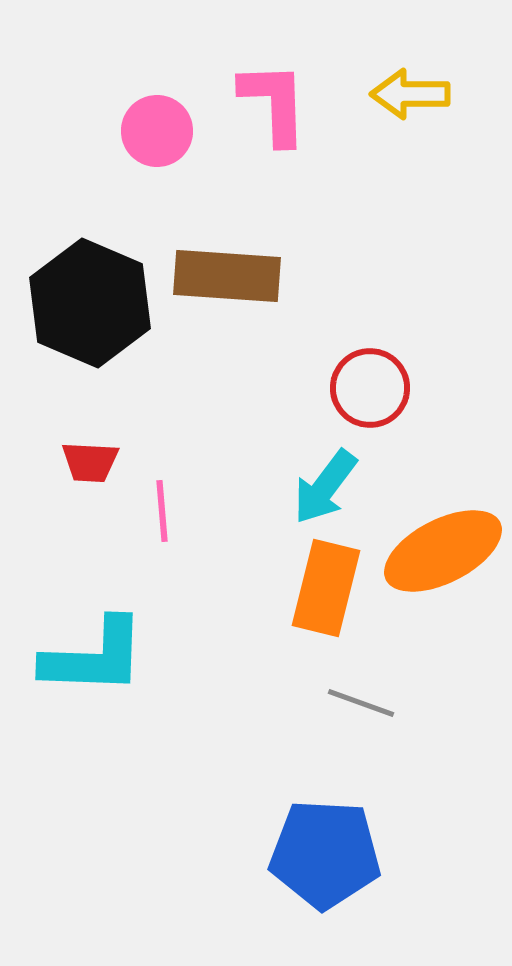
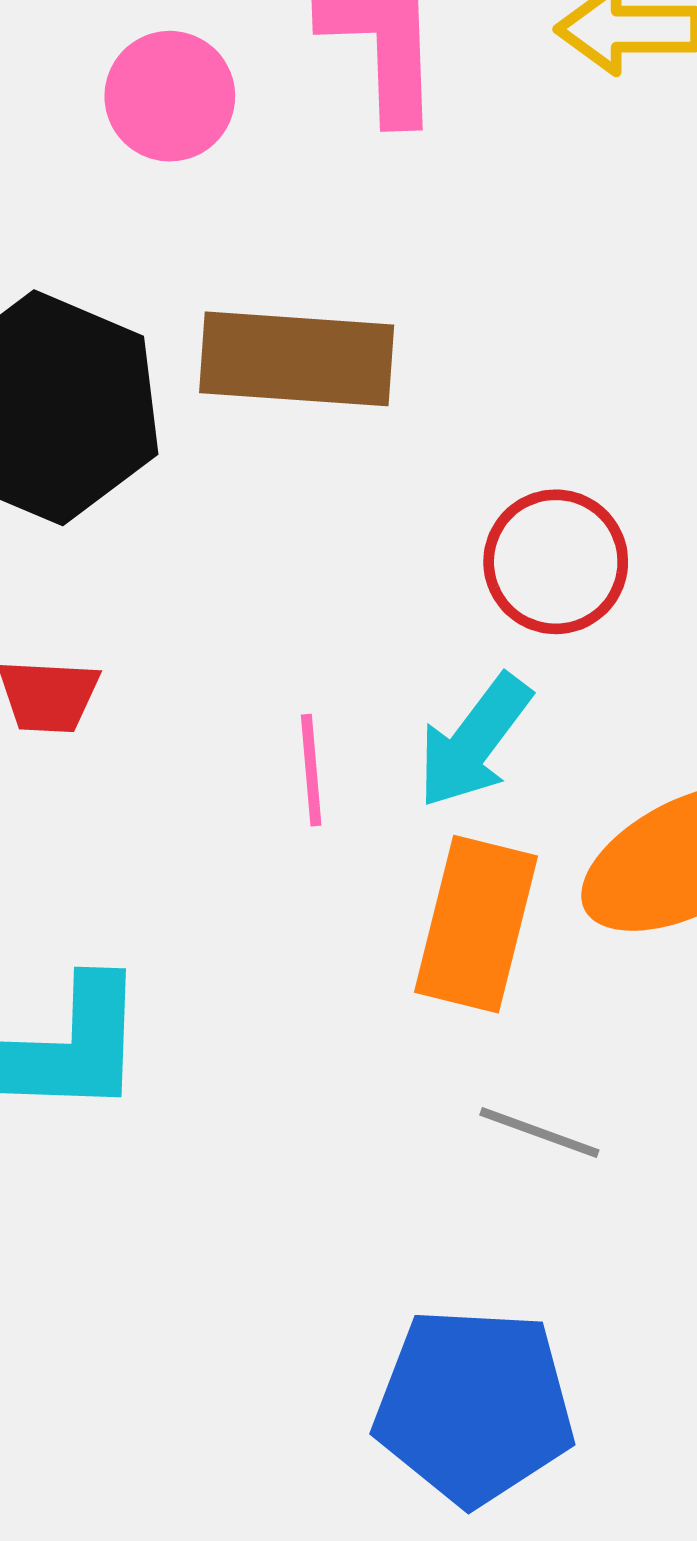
pink line: (162, 511) -> (311, 770), moved

